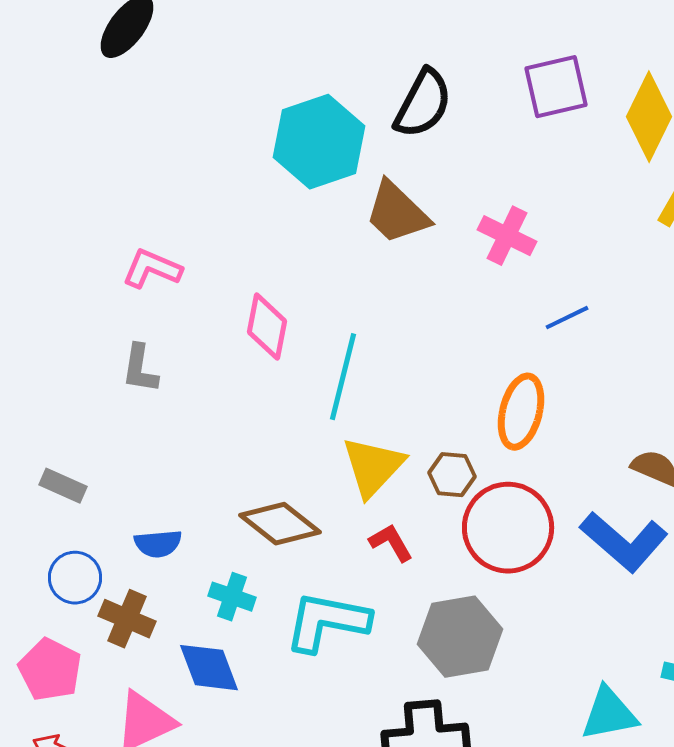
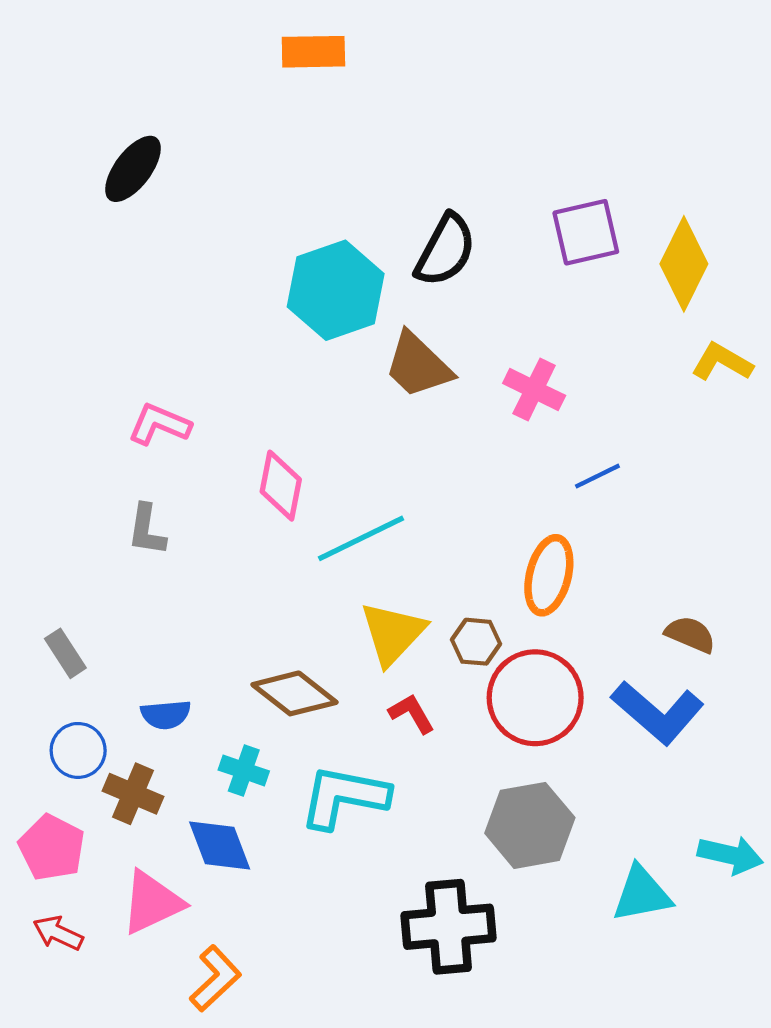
cyan line: (343, 377) -> (361, 538), turned 50
gray rectangle: (63, 486) -> (65, 653), turned 33
gray hexagon: (460, 637) -> (530, 825), moved

